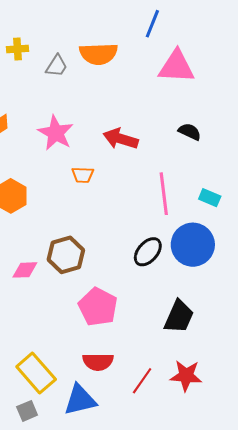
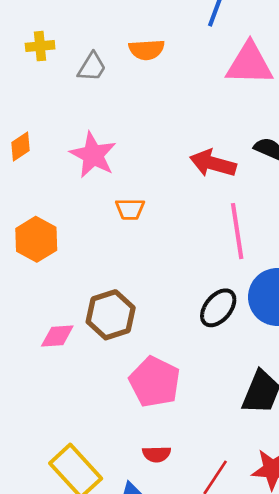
orange semicircle: (98, 54) -> (147, 50), size x0.7
red arrow: (121, 139) -> (213, 163), moved
red semicircle: (98, 362) -> (157, 454), size x0.7

